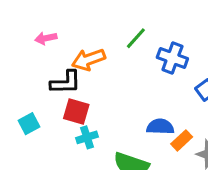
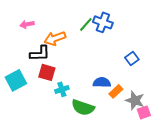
blue cross: (172, 58) -> (103, 22), moved
cyan square: (29, 124) -> (16, 80), size x1.5
cyan cross: (87, 137) -> (62, 89), moved

